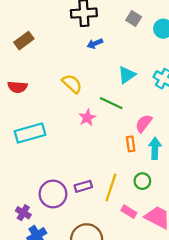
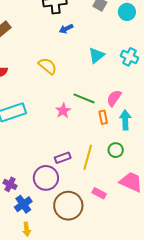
green line: (111, 103) -> (84, 98), moved
pink star: (87, 118) -> (63, 111), moved
purple circle: (53, 194) -> (46, 178), moved
pink rectangle: (129, 212) -> (99, 193), moved

